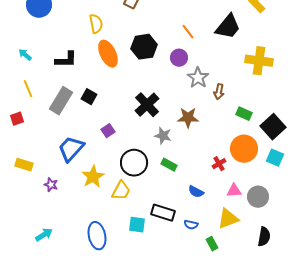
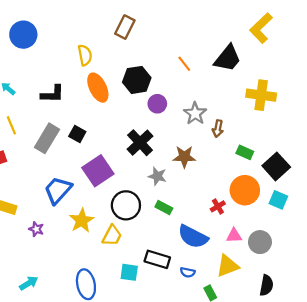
purple circle: (179, 58) -> (157, 104), moved
purple square: (108, 131) -> (98, 171), size x2.0
blue semicircle: (196, 192) -> (193, 237), size x1.8

